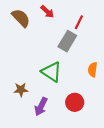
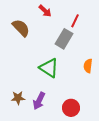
brown semicircle: (21, 18) -> (21, 28), moved
brown star: (21, 90) -> (18, 98), moved
red circle: (75, 102) -> (71, 108), moved

